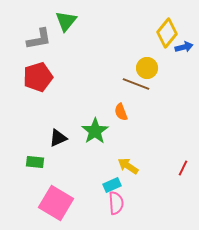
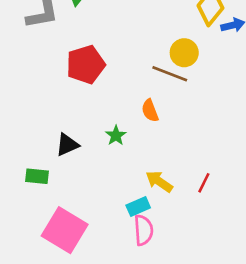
red pentagon: (38, 77) -> (86, 65), moved
green star: (95, 131) -> (116, 136), size x0.6
red line: (183, 168) -> (204, 183), moved

